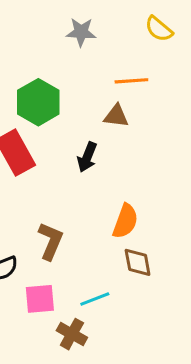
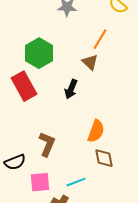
orange line: (131, 81) -> (100, 39), turned -55
brown triangle: (116, 116) -> (90, 62), turned 36

